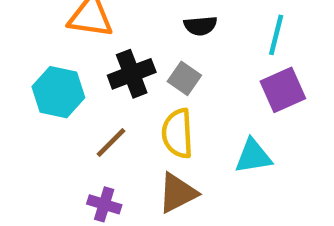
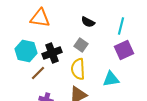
black semicircle: (200, 26) -> (88, 22), turned 32
black cross: (132, 74) -> (52, 53), moved
brown line: (111, 143) -> (38, 73), moved

